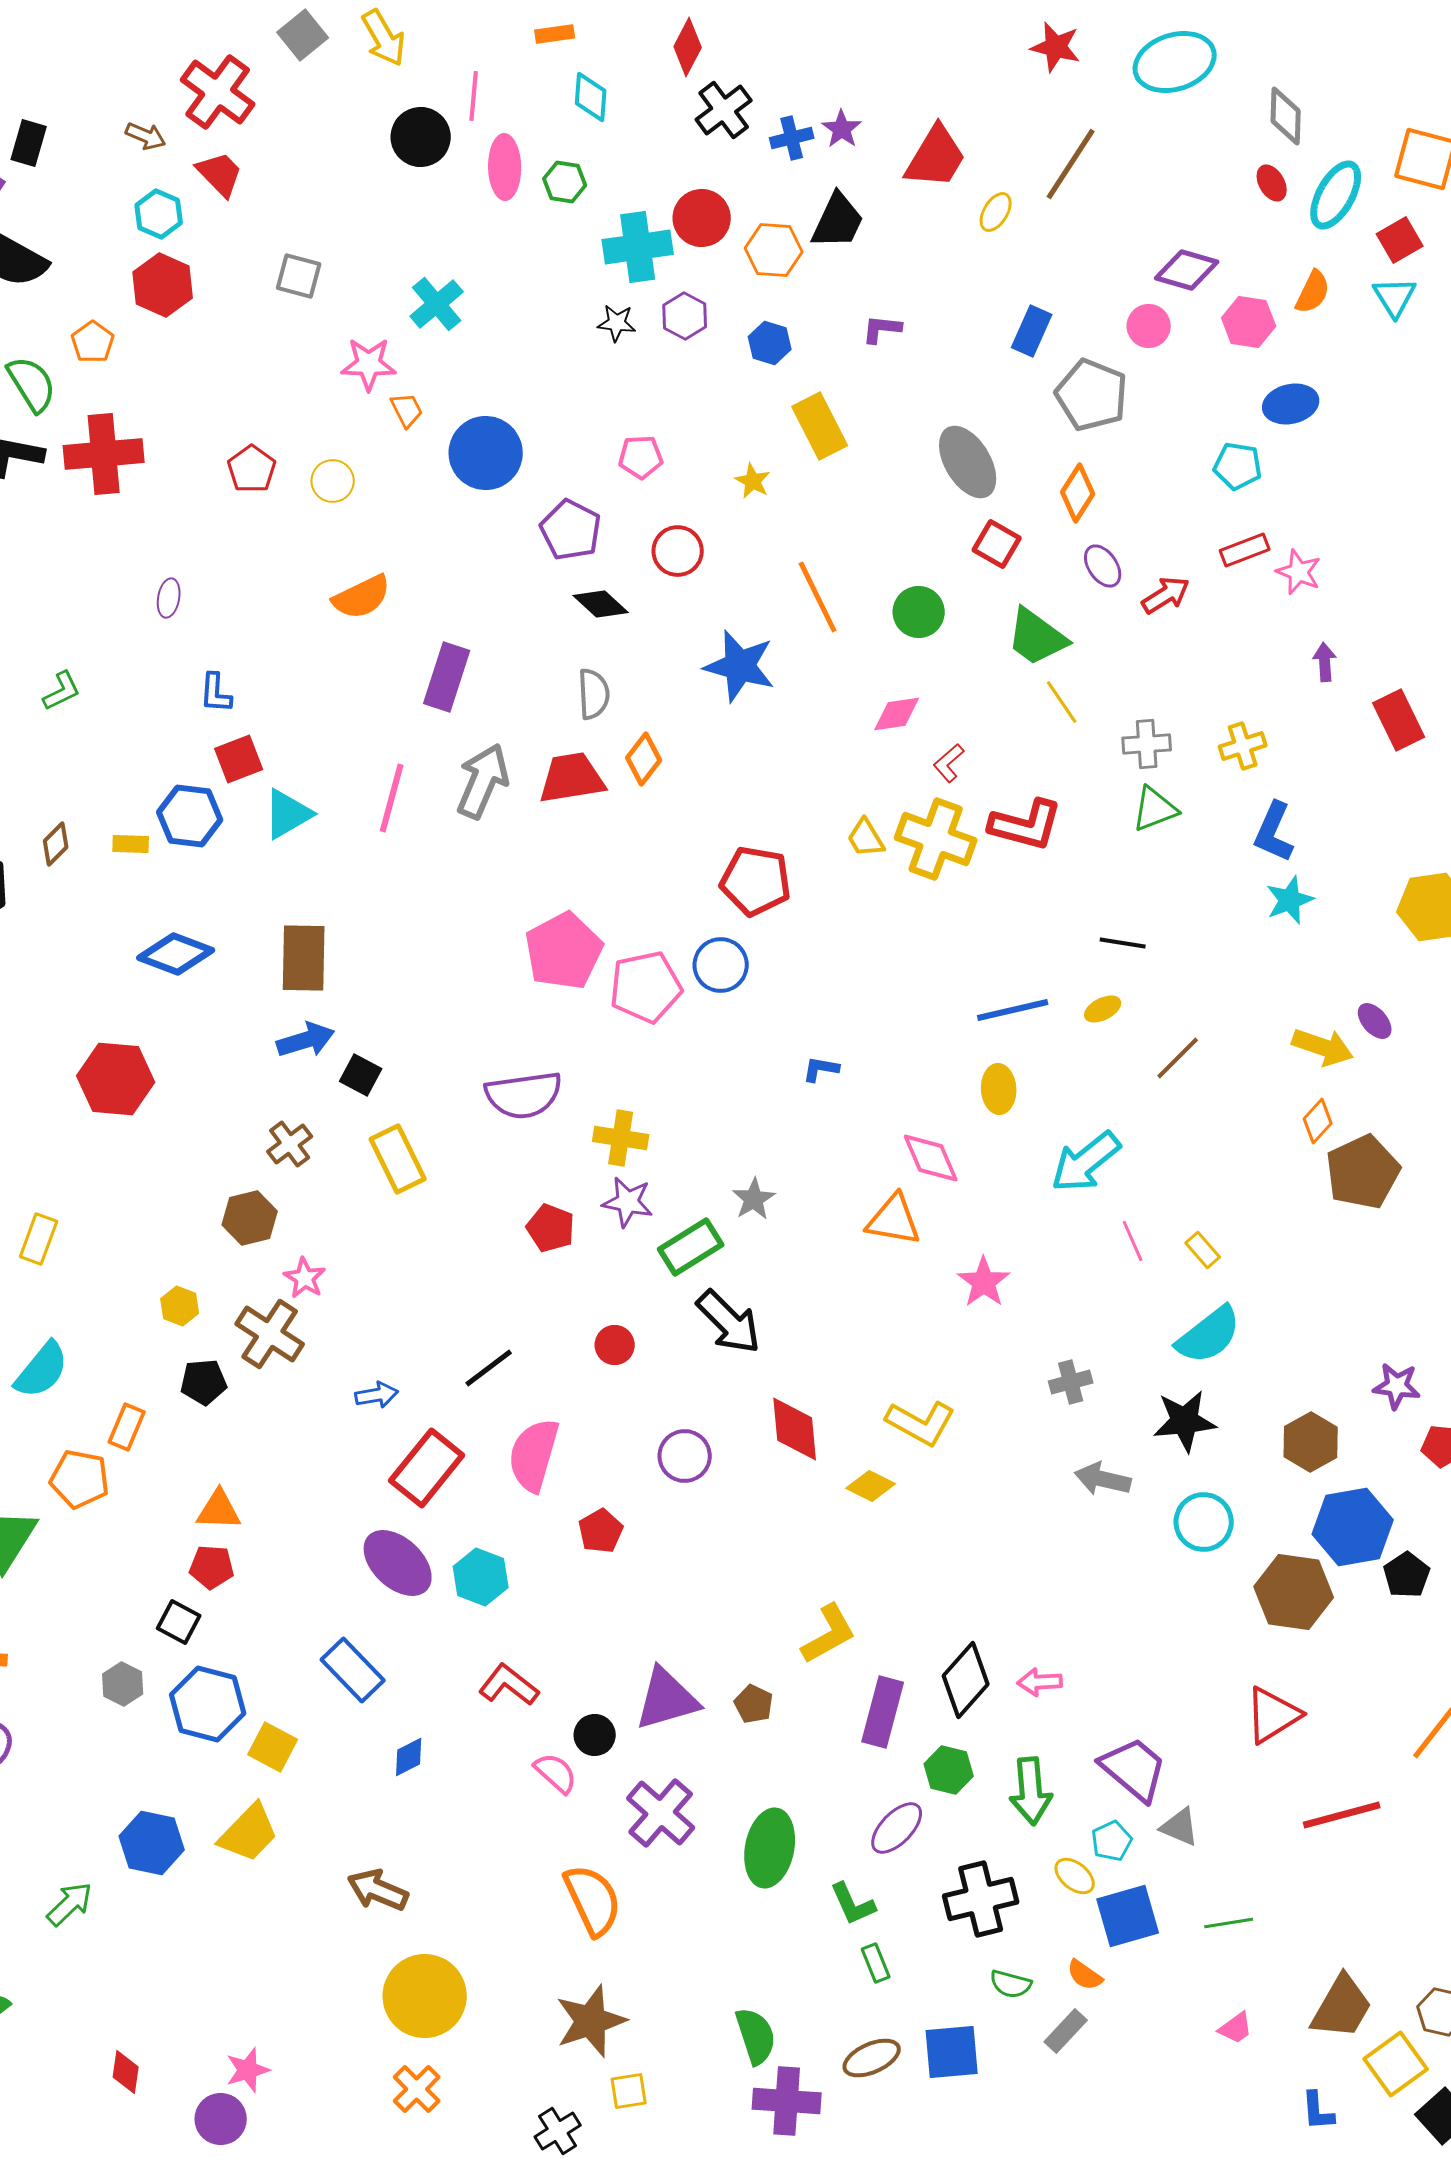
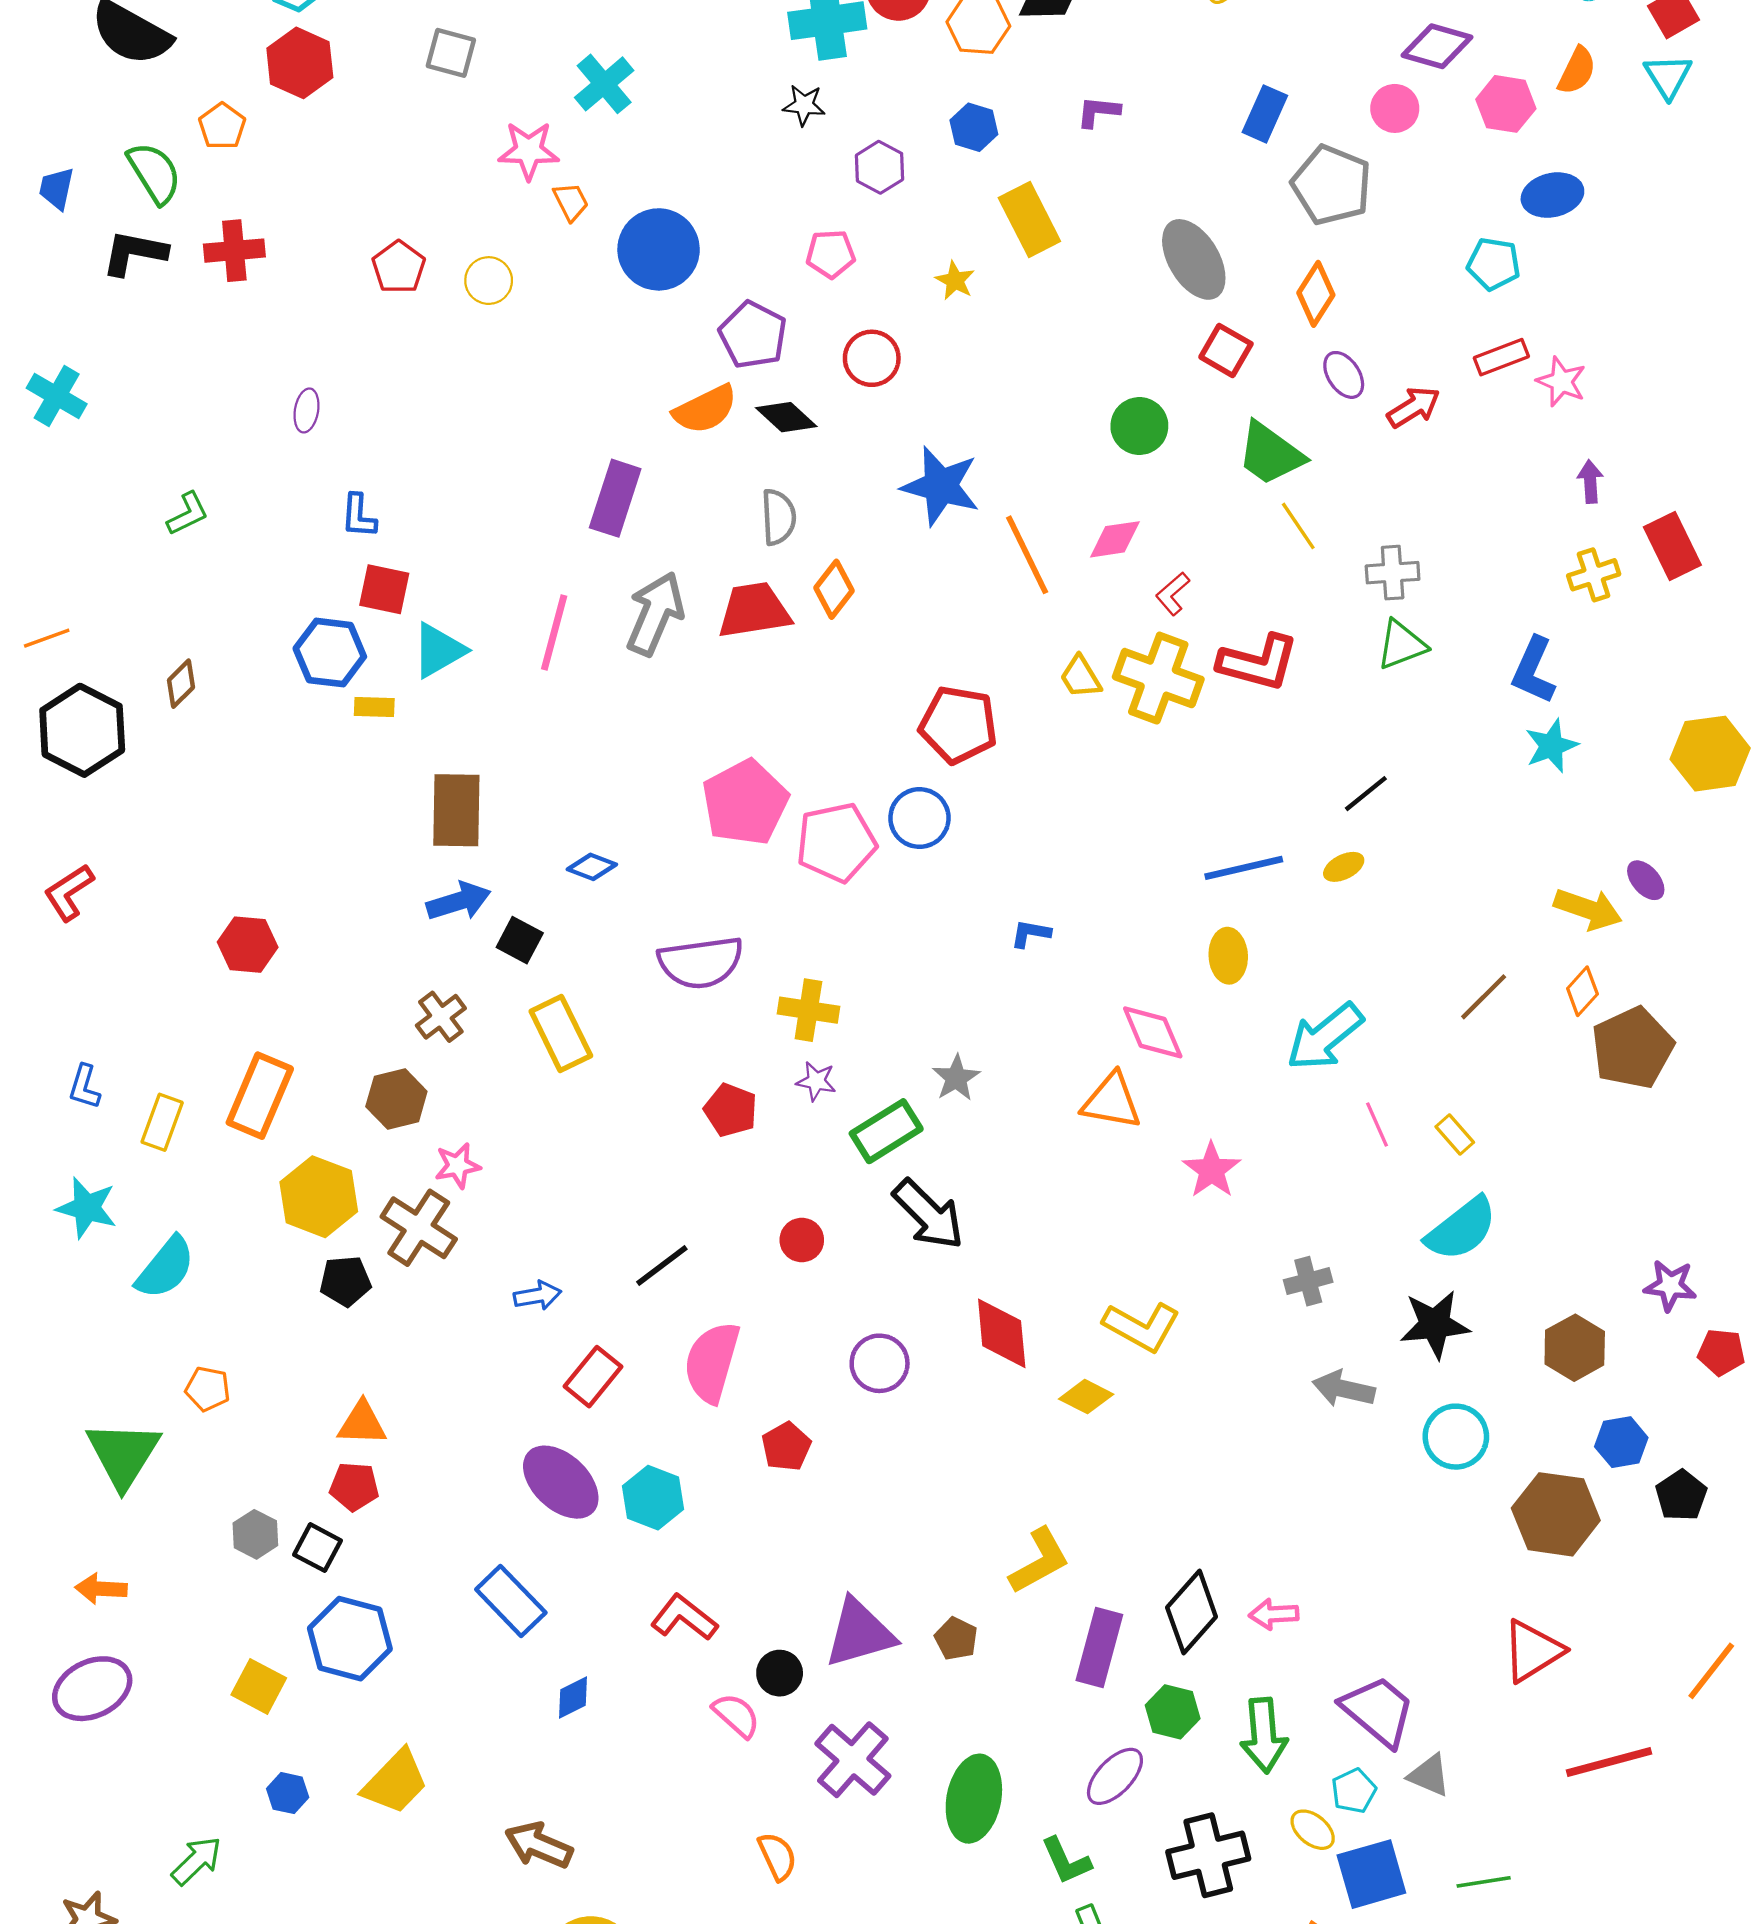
purple hexagon: (685, 316) -> (880, 167), moved
red cross: (104, 454) -> (234, 251), size x0.7
orange semicircle: (362, 597) -> (705, 409), moved
orange line: (818, 597) -> (1027, 555), moved
yellow cross: (1243, 746) -> (1594, 575), moved
red square: (239, 759) -> (384, 589), turned 33
yellow rectangle: (131, 844) -> (374, 707), moved
black line: (1123, 943) -> (1366, 794), turned -48
blue diamond: (176, 954) -> (592, 867), moved, size x0.6
brown line: (1178, 1058) -> (1484, 997), moved
red hexagon: (116, 1079) -> (248, 945), size x0.7
purple star: (628, 1202) -> (816, 1081), size x0.7
pink star: (305, 1278) -> (458, 1166), turned 30
yellow hexagon: (180, 1306) -> (319, 1197), size x1.8
orange rectangle: (127, 1427) -> (260, 1096), moved, size x1.6
red rectangle: (427, 1468) -> (593, 1377), size x0.7
orange pentagon: (80, 1479) -> (208, 1389), size x0.7
blue hexagon: (1353, 1527) -> (1621, 1442), size x0.6
gray hexagon: (123, 1684) -> (255, 1534), moved
yellow square: (273, 1747) -> (259, 1686), moved
blue hexagon: (152, 1843) -> (288, 1793), size x0.6
orange semicircle: (593, 1900) -> (777, 1856), size x0.6

